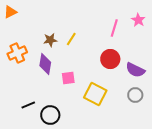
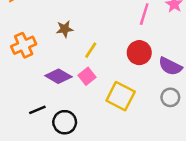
yellow line: (71, 39) -> (91, 50), moved
purple diamond: (45, 64) -> (58, 76), moved, turned -70
pink square: (68, 78) -> (87, 76), turned -32

